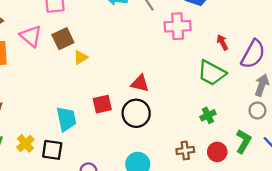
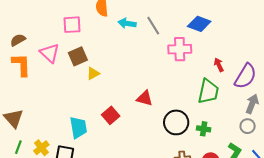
green trapezoid: (212, 73) -> (208, 91), turned -108
red square: (102, 104) -> (111, 115), turned -30
black circle: (136, 113) -> (176, 122), moved
green cross: (208, 115) -> (204, 129), turned 32

